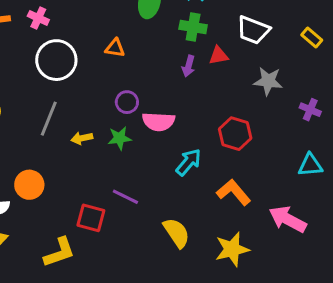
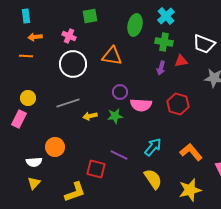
pink cross: (38, 18) -> (69, 36), moved
orange triangle: (115, 48) -> (112, 56), size x1.5
gray line: (49, 119) -> (68, 103), turned 50
red hexagon: (235, 134) -> (178, 104), moved
cyan arrow: (189, 162) -> (153, 147), moved

